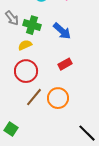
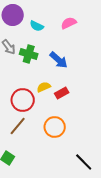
yellow semicircle: (25, 45) -> (44, 87), moved
brown line: (34, 97) -> (18, 126), moved

